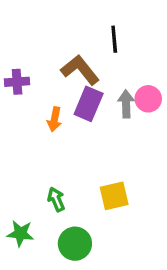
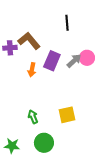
brown L-shape: (80, 70) -> (29, 41), moved
gray arrow: (126, 104) -> (74, 61), turned 49
green star: (20, 233) -> (12, 146), moved

